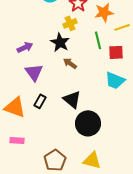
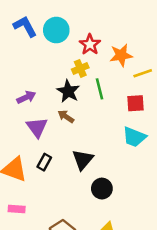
green line: (98, 40) -> (99, 89), moved
brown arrow: (70, 63) -> (66, 116), moved
black triangle: (72, 99) -> (83, 160), turned 30
black circle: (88, 123) -> (102, 189), size x0.7

